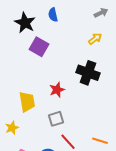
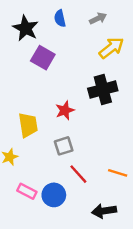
gray arrow: (101, 13) -> (98, 18), moved
yellow arrow: (95, 39) -> (111, 48), size x1.5
black cross: (88, 73) -> (103, 90), turned -35

